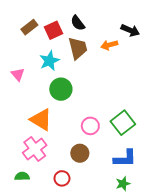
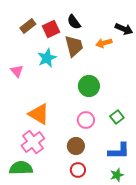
green circle: (61, 89) -> (89, 86), moved
green square: (123, 123) -> (117, 117), size x0.6
green semicircle: (22, 176) -> (21, 168), size x1.6
red circle: (62, 178) -> (78, 170), moved

